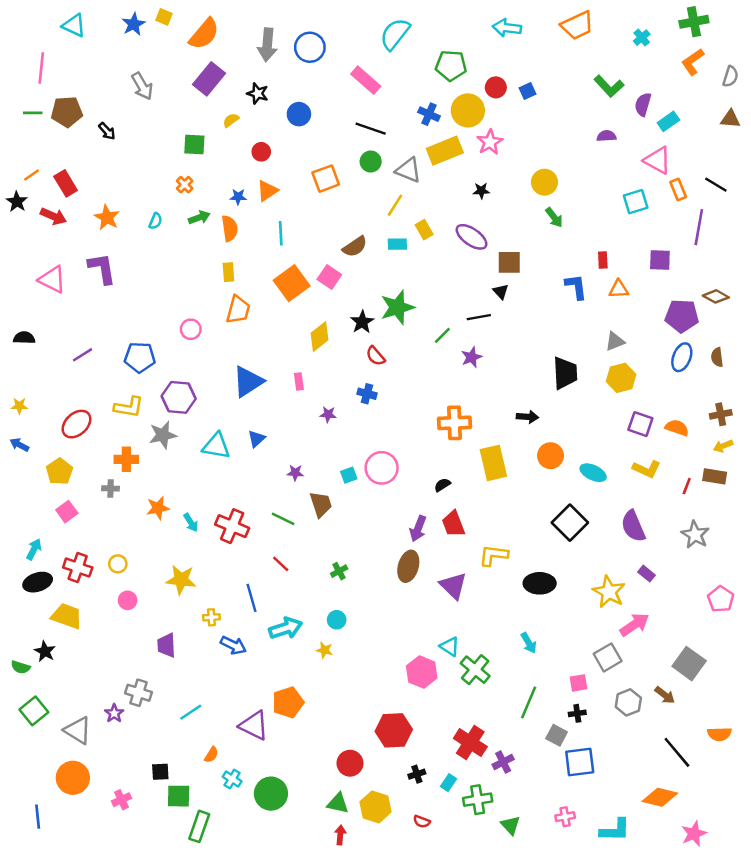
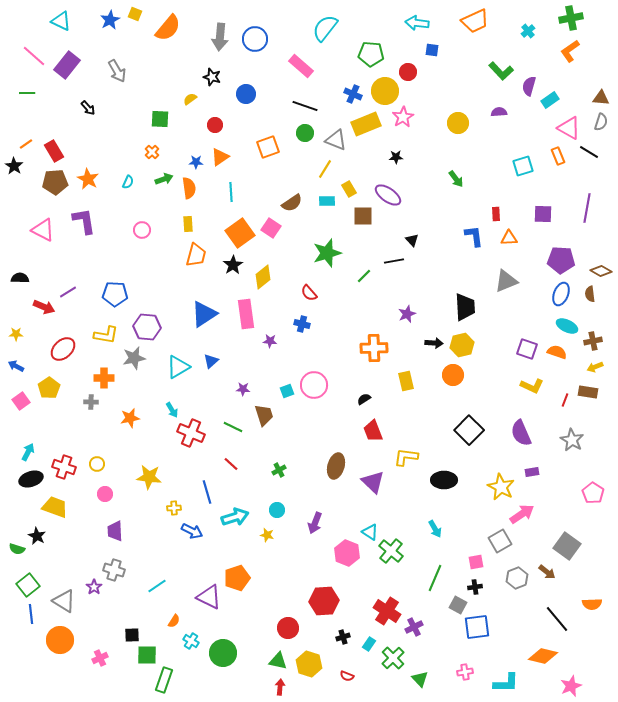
pink line: (41, 68) -> (34, 56), turned -55
gray semicircle: (730, 76) -> (601, 122), moved
purple rectangle: (209, 79) -> (67, 65), moved
blue square: (527, 91) -> (432, 50), moved, turned 32
brown pentagon: (67, 112) -> (55, 182), moved
pink triangle: (657, 160) -> (569, 128), moved
yellow circle: (544, 182) -> (458, 123), moved
red arrow: (53, 216) -> (44, 307), moved
purple line: (699, 227) -> (587, 208), moved
brown square: (509, 262) -> (363, 216), moved
brown diamond: (716, 296) -> (601, 271), moved
black star: (362, 322) -> (233, 265), moved
pink circle: (191, 329) -> (142, 230), moved
gray triangle: (615, 341) -> (506, 281), size x1.4
purple star: (472, 357) -> (407, 314), moved
yellow hexagon: (621, 378) -> (462, 345), moved
pink rectangle: (299, 382) -> (246, 314), size x2.0
cyan triangle: (216, 446) -> (178, 367), turned -40
yellow rectangle: (493, 463) -> (406, 381), size x0.7
cyan ellipse: (593, 473) -> (567, 326), moved
pink square: (67, 512) -> (21, 401), moved
cyan arrow: (191, 523) -> (172, 410), moved
purple arrow: (418, 529) -> (315, 523), moved
purple rectangle: (647, 574) -> (532, 472), turned -48
purple trapezoid: (166, 645) -> (115, 531), moved
green cross: (478, 800) -> (393, 658), turned -35
blue line: (38, 817) -> (31, 614), moved

